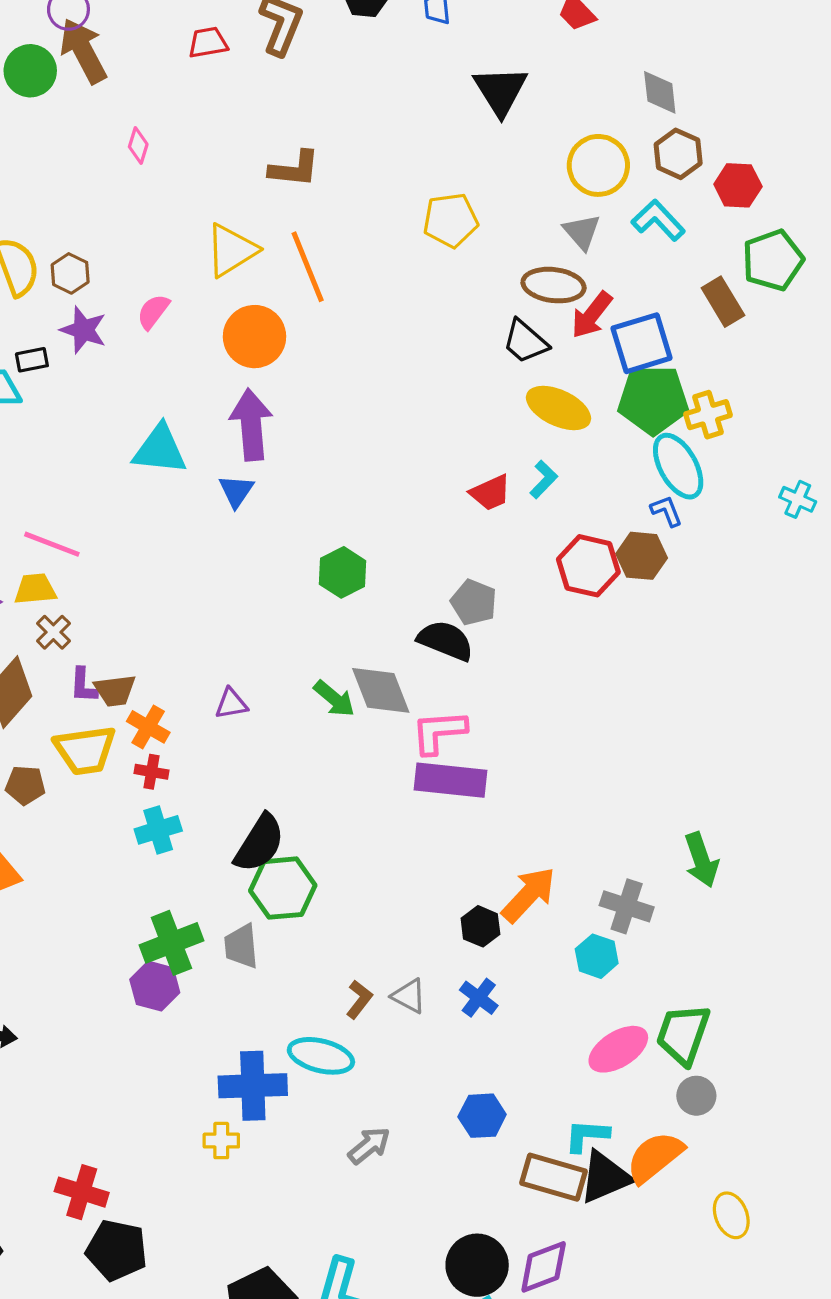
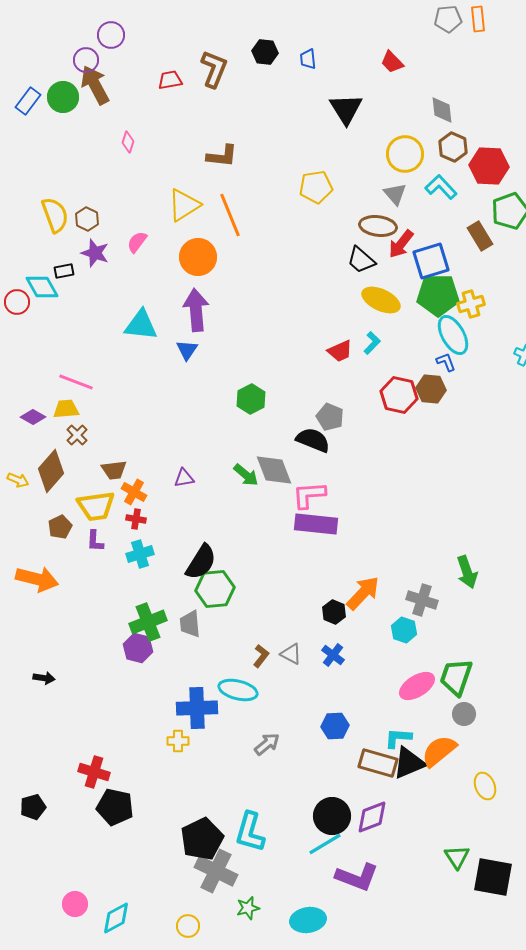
red hexagon: (738, 185) -> (489, 166), size x1.4
purple L-shape: (83, 685) -> (95, 541), moved
brown pentagon: (25, 785) -> (60, 527), turned -30

